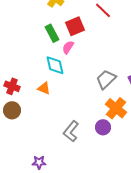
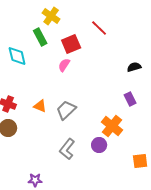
green rectangle: (52, 33) -> (40, 37), moved
cyan diamond: (55, 65) -> (17, 56), moved
gray trapezoid: (106, 79) -> (66, 110), moved

